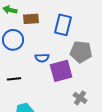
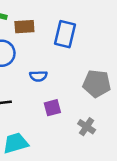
gray pentagon: (81, 52) -> (97, 84), moved
purple square: (61, 71) -> (52, 108), moved, size x0.6

